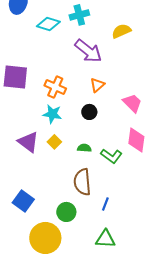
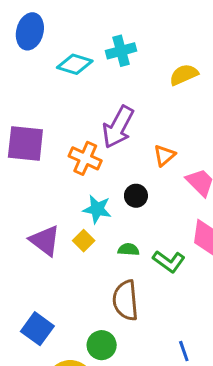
purple arrow: (88, 51) -> (118, 127), moved, turned 80
orange triangle: (97, 85) -> (164, 155), moved
cyan star: (52, 114) -> (97, 209), moved
blue line: (105, 204) -> (184, 351), moved, turned -40

